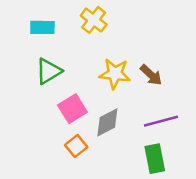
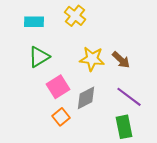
purple line: (161, 121) -> (129, 97), turned 52

